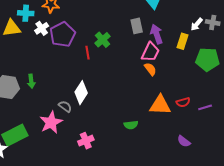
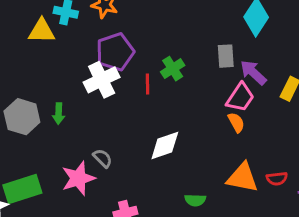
white cross: (42, 28) -> (102, 80), moved, size x1.6
purple arrow: (157, 34) -> (253, 72), turned -36
white diamond: (81, 93) -> (165, 146), moved, turned 30

